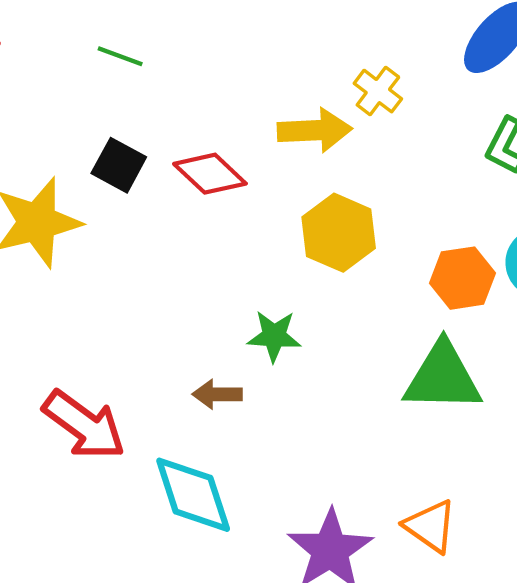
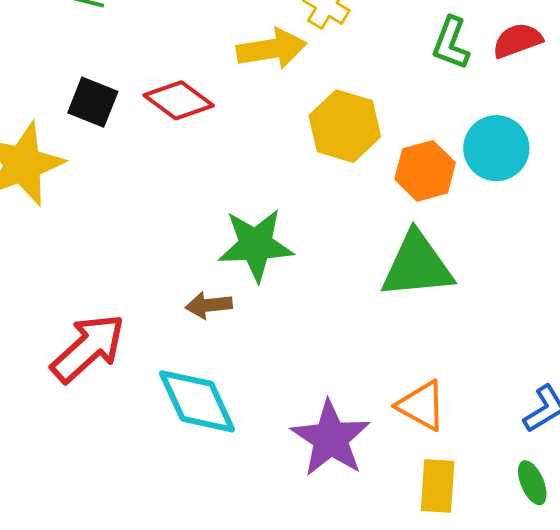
yellow hexagon: (339, 233) -> (345, 126), moved
green star: (274, 336) -> (256, 245), size x1.5
red arrow: (84, 425) -> (88, 348), turned -72

